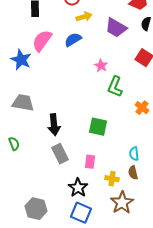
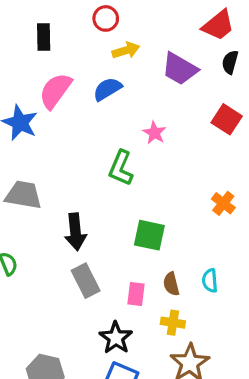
green L-shape: (115, 87) -> (121, 168), moved
brown semicircle: (133, 173) -> (171, 284), moved

